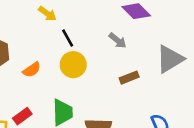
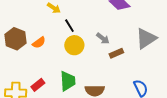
gray arrow: (118, 41) -> (103, 38), moved
orange semicircle: (32, 70) -> (39, 43), moved

